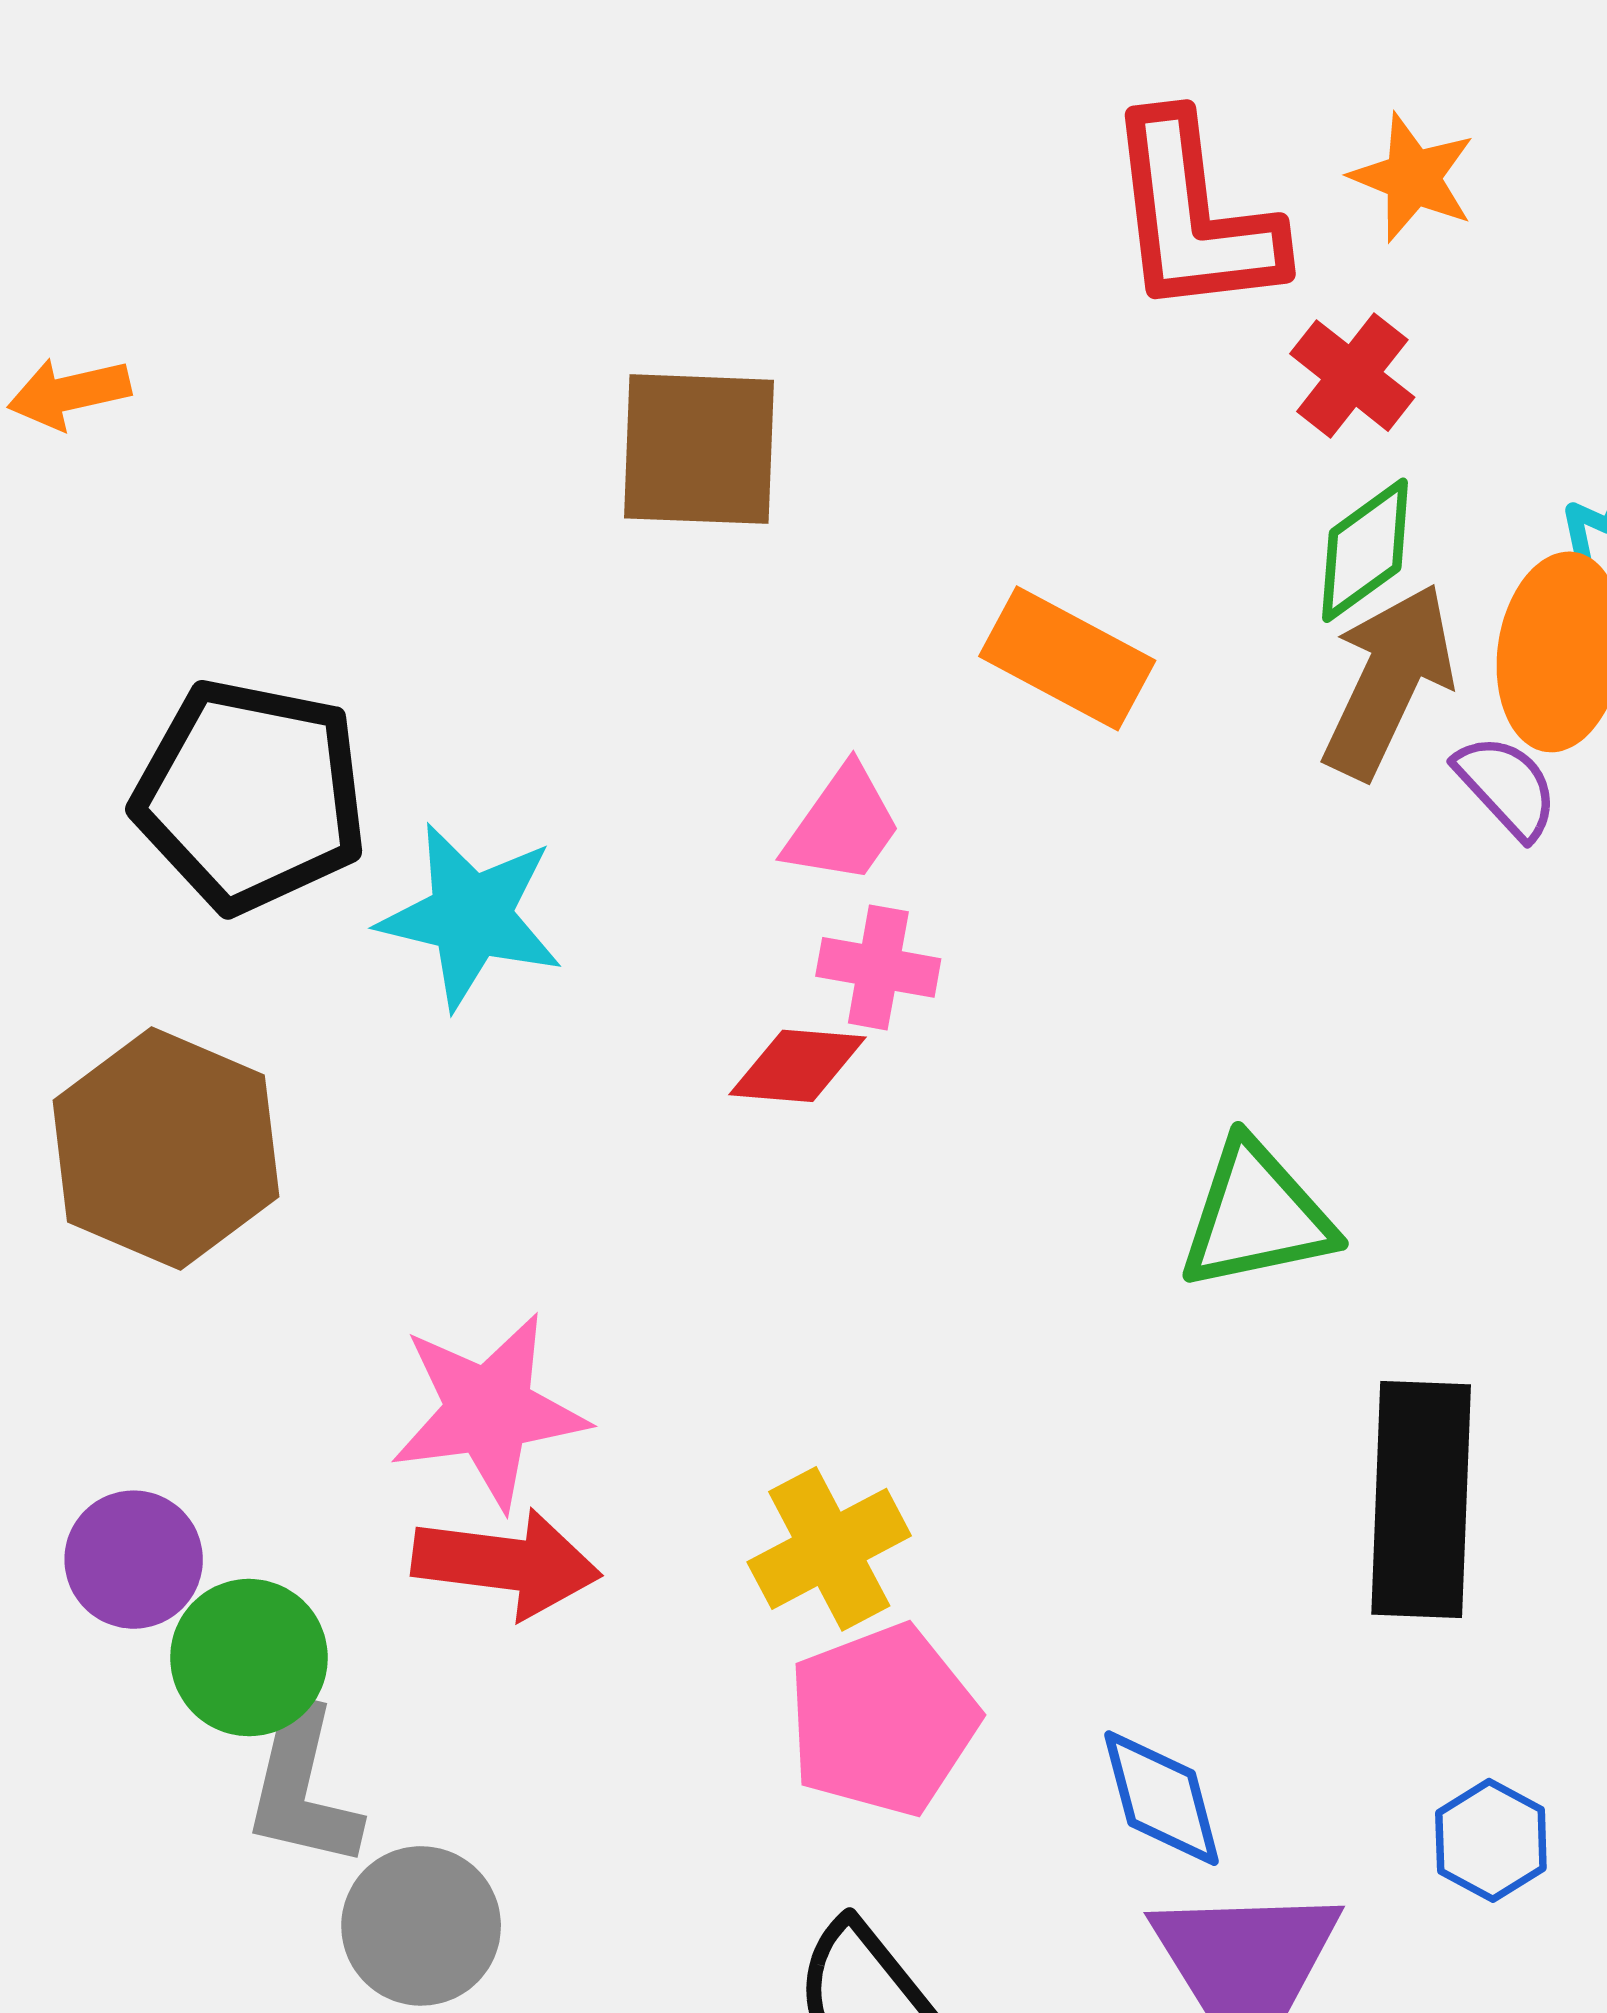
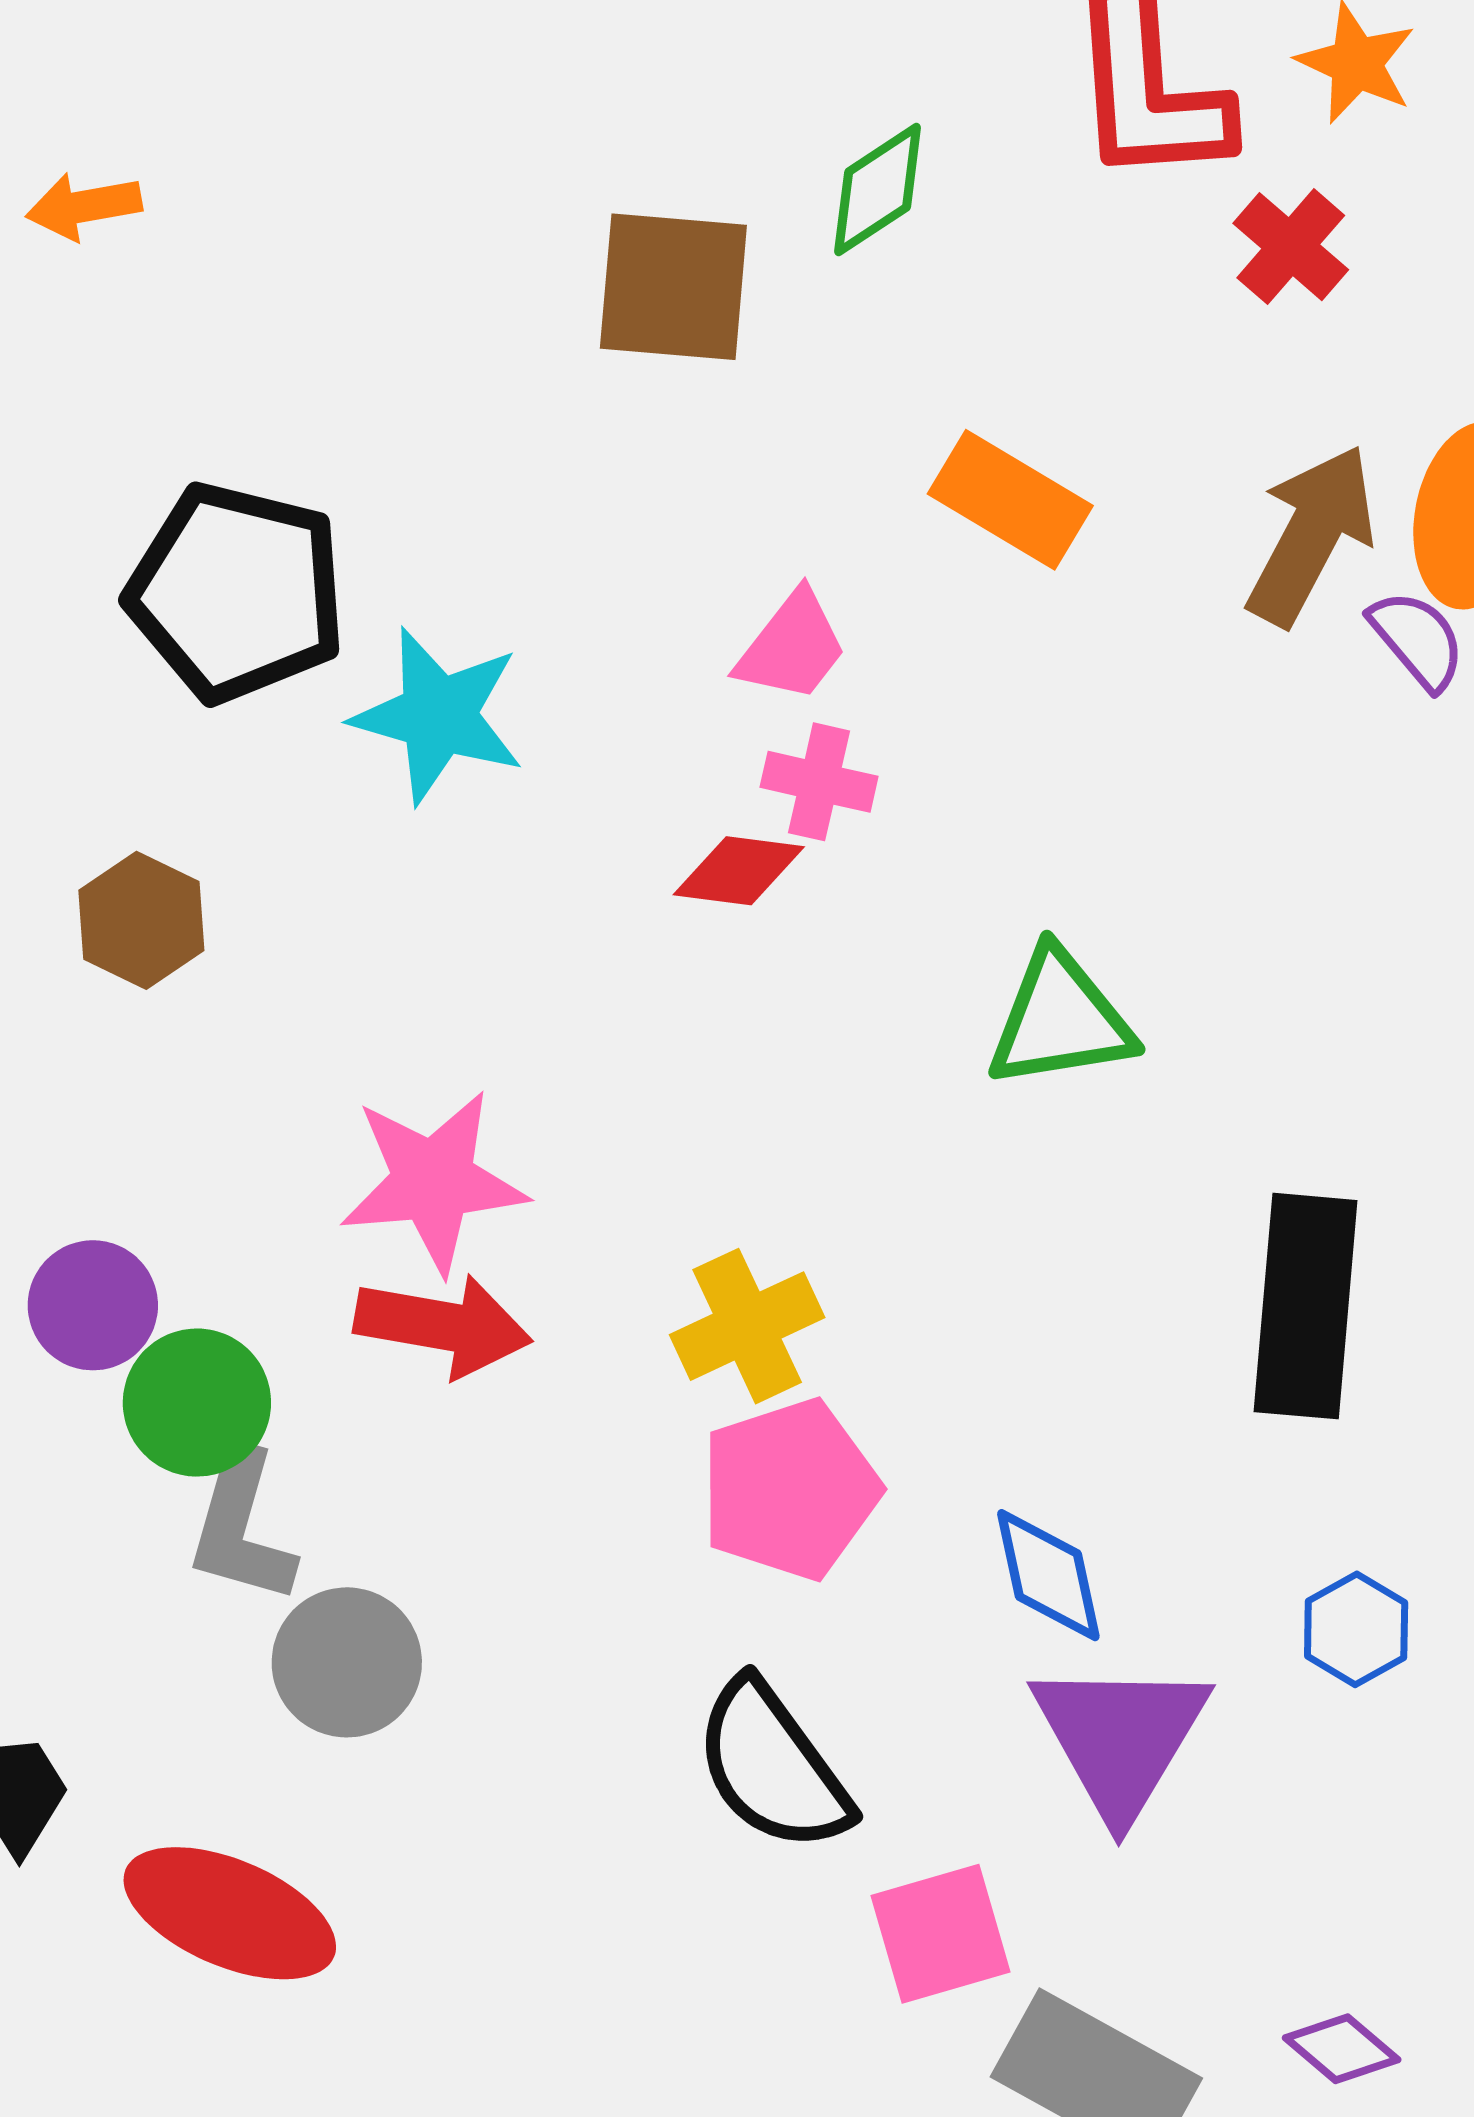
green diamond: (1365, 550) -> (878, 190), moved
brown hexagon: (166, 1148) -> (141, 920), size x0.6
green triangle: (1257, 1216) -> (1060, 1019), moved

